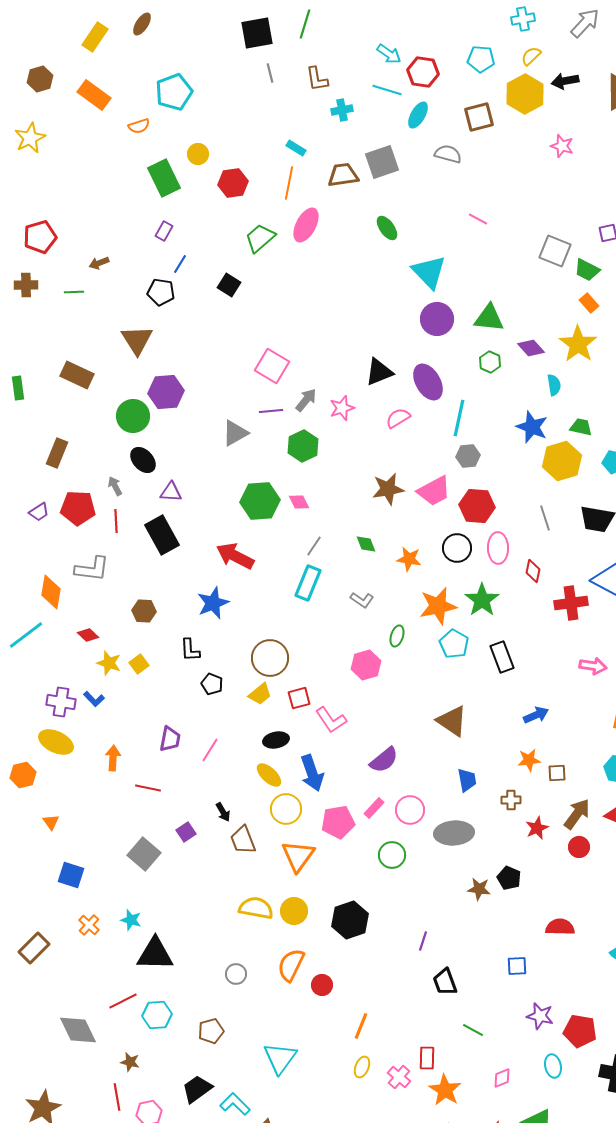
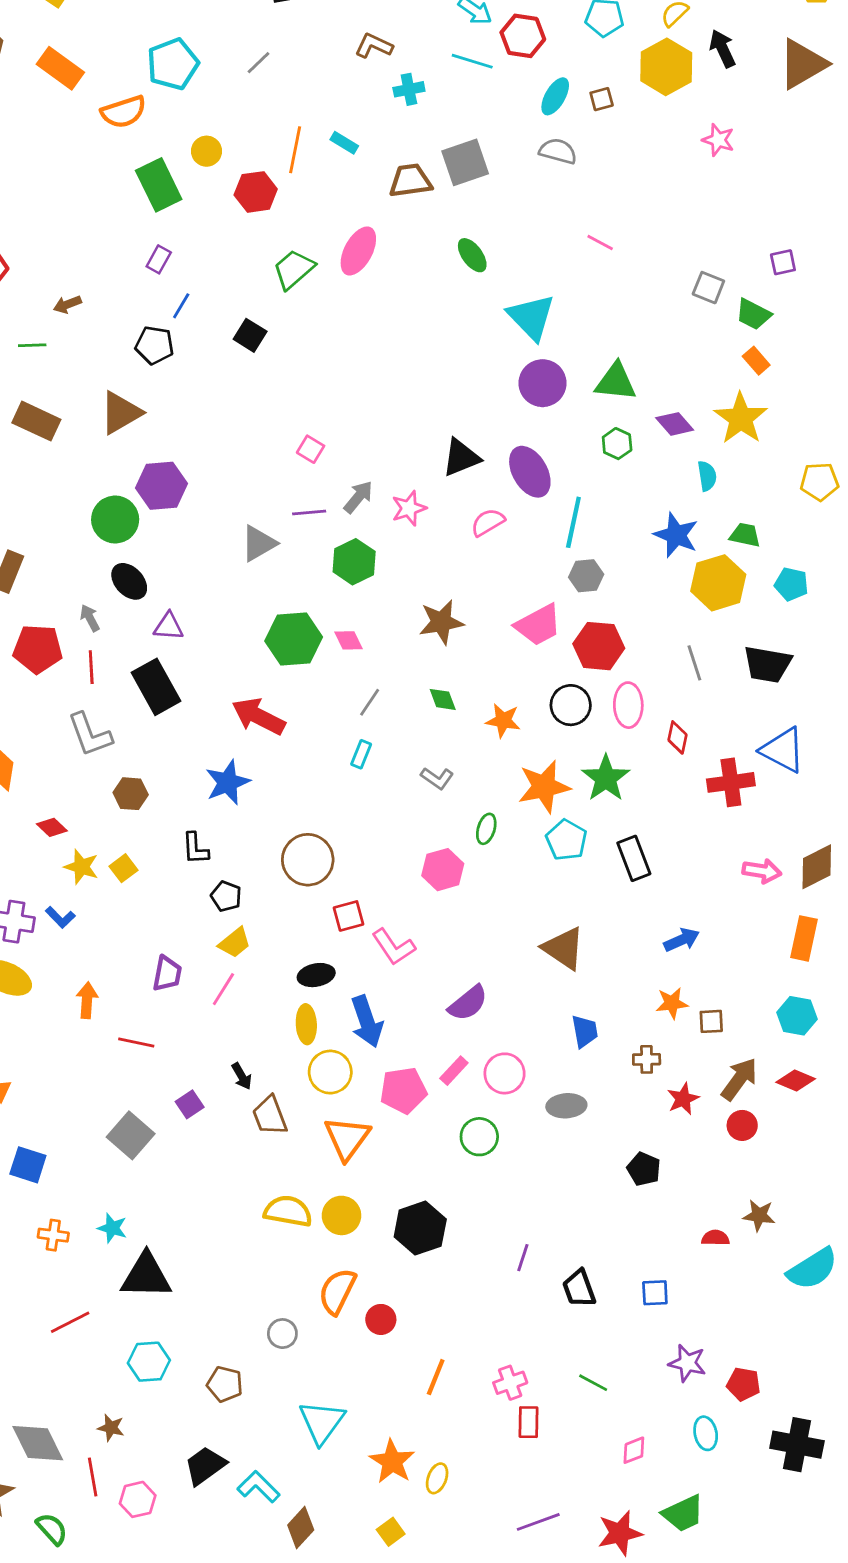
gray line: (270, 73) -> (259, 63), moved, turned 60
brown L-shape: (317, 79) -> (374, 46), turned 124
black arrow: (565, 81) -> (722, 49), turned 76
cyan ellipse: (418, 115) -> (555, 96), moved
brown square: (479, 117) -> (602, 99), size x0.6
orange semicircle: (139, 126) -> (124, 112), size x1.5
orange line: (289, 183) -> (295, 150), moved
gray square: (555, 251) -> (708, 288), size x0.7
brown triangle: (137, 340) -> (121, 413), turned 32
pink square: (272, 366) -> (311, 449), size x0.6
brown rectangle: (77, 375) -> (36, 421), moved
brown star: (388, 489) -> (441, 622), moved
gray L-shape: (92, 569) -> (90, 735), moved, turned 63
cyan rectangle: (308, 583) -> (361, 754), size x0.6
yellow trapezoid: (260, 694) -> (235, 943), moved
yellow ellipse: (269, 775) -> (306, 1024), turned 44
gray ellipse: (454, 833) -> (566, 1106), size x0.7
brown star: (479, 889) -> (759, 1215), moved
orange cross: (89, 925) -> (53, 1235), turned -35
red semicircle: (560, 927) -> (715, 1238), size x0.7
gray circle: (236, 974) -> (282, 1334), moved
black trapezoid: (445, 982) -> (579, 1289), moved
red line: (123, 1001) -> (70, 1322), moved
gray diamond: (78, 1030) -> (38, 1443), moved
brown pentagon: (211, 1031) -> (225, 1384), turned 30
red pentagon: (580, 1031) -> (744, 1384), size x0.7
yellow ellipse: (362, 1067) -> (437, 1478), moved
pink cross: (399, 1077) -> (510, 1383), moved, turned 30
orange star: (445, 1090) -> (392, 1461), moved

